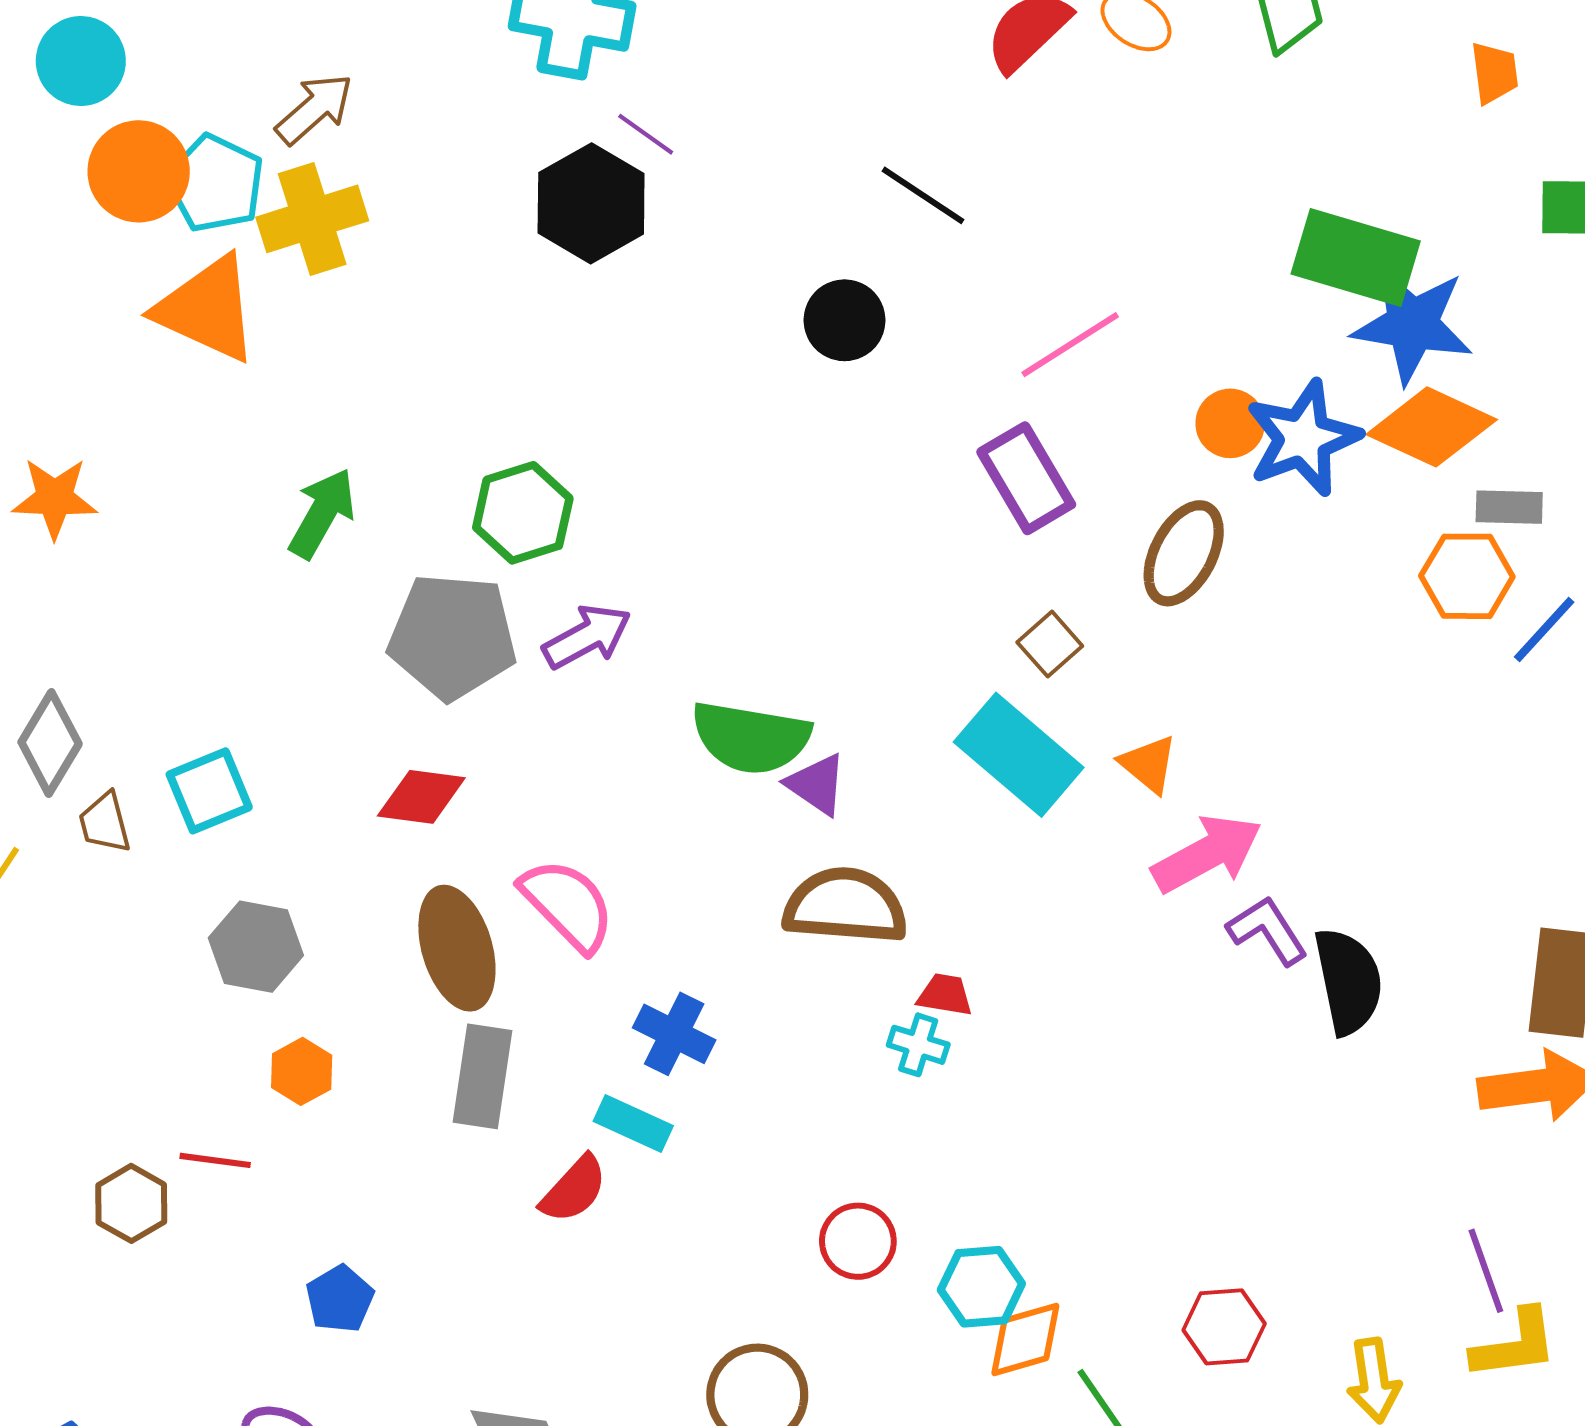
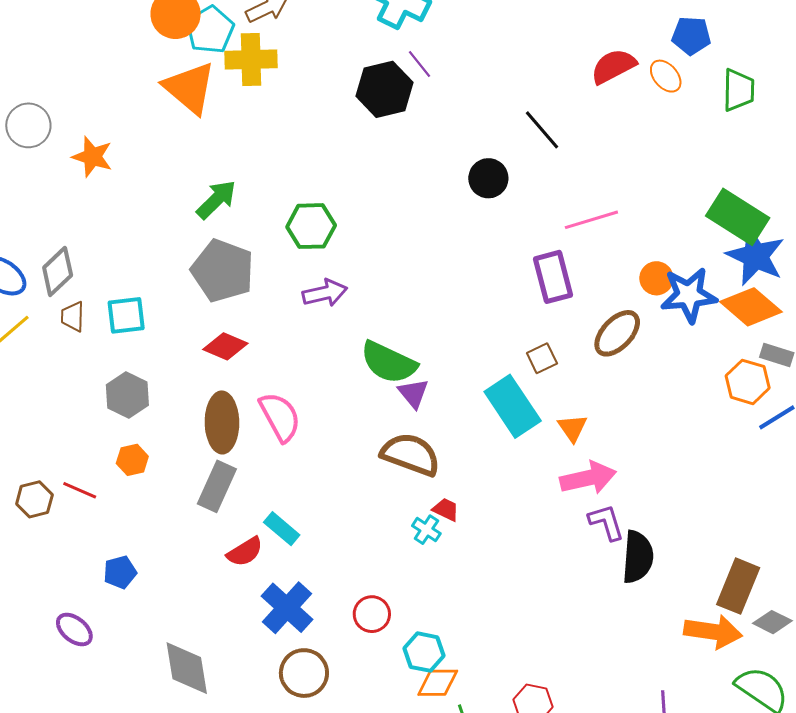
gray pentagon: (452, 636) -> (223, 271), moved
blue cross: (674, 1034) -> (287, 608), moved, size x1.4

